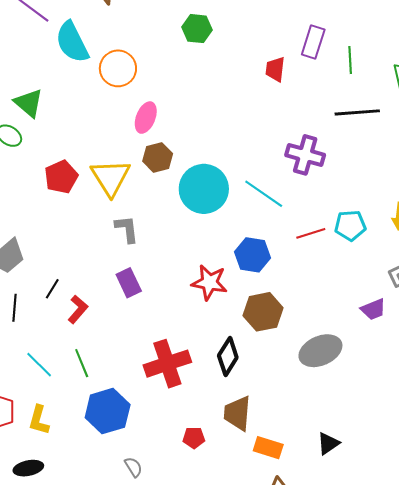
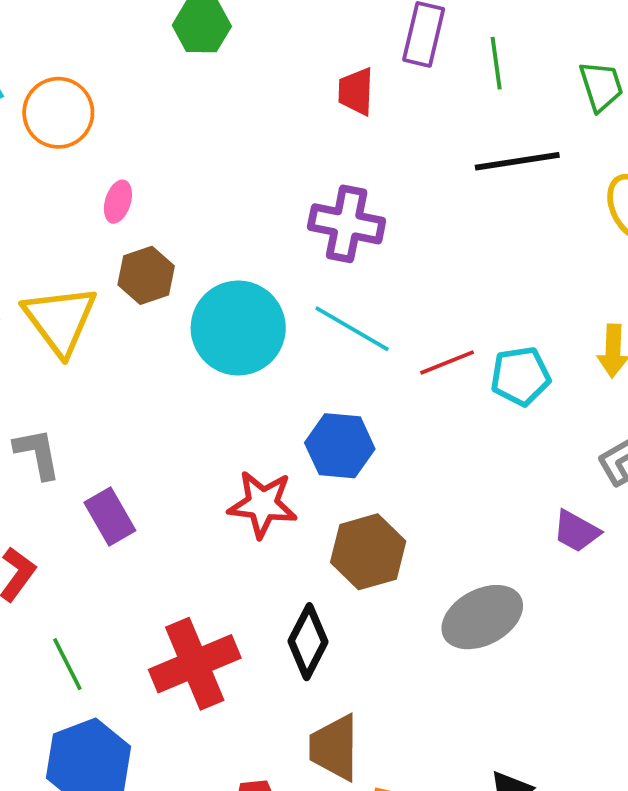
pink ellipse: (146, 118) -> (118, 202), size x0.7
purple cross: (305, 155) -> (347, 224), moved
gray L-shape: (127, 229) -> (37, 454), moved
red line: (311, 233) -> (447, 362), moved
purple trapezoid: (373, 309) -> (576, 531), turned 56
green line: (82, 363) -> (67, 664), moved

